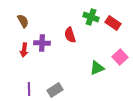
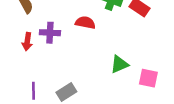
red semicircle: (70, 35) -> (85, 23), turned 119
pink square: (120, 57) -> (148, 78), moved, turned -35

